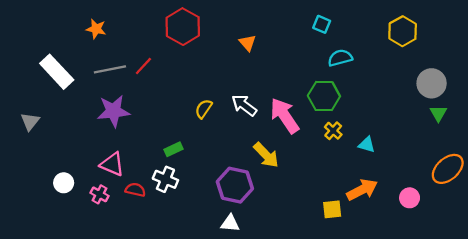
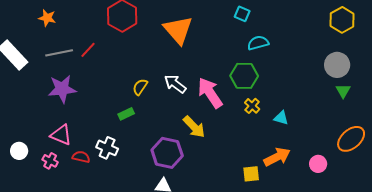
yellow hexagon: (403, 31) -> (342, 20), moved
orange triangle: (248, 43) -> (178, 30), size x2.0
green rectangle: (174, 149) -> (126, 114), moved

